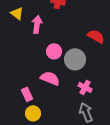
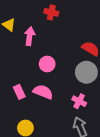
gray circle: (75, 59) -> (86, 72), moved
pink rectangle: (27, 94) -> (19, 92), moved

